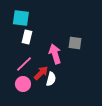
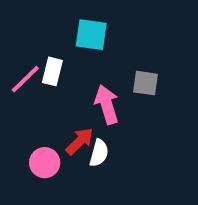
cyan square: (21, 18) -> (91, 35), moved
pink line: (24, 64) -> (25, 79), moved

